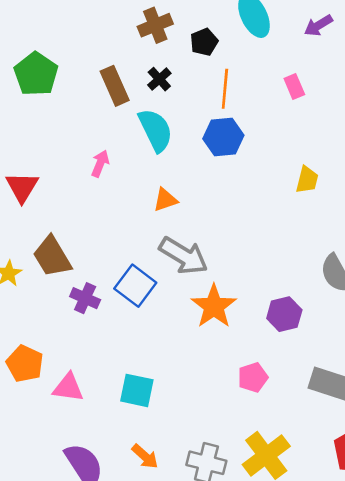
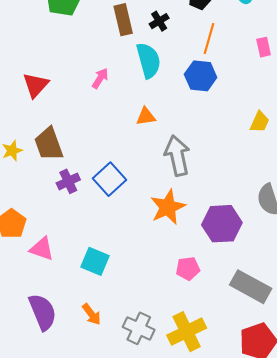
gray arrow: (184, 256) -> (177, 156), moved, turned -144
purple cross: (85, 298) -> (68, 181), turned 30
purple hexagon: (284, 314) -> (222, 224), size x1.4

